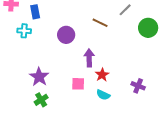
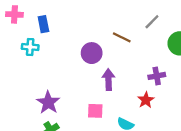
purple circle: (66, 35) -> (92, 53), moved
red star: (102, 75) -> (146, 100), moved
purple cross: (138, 86) -> (157, 76), moved, turned -32

